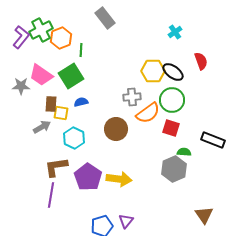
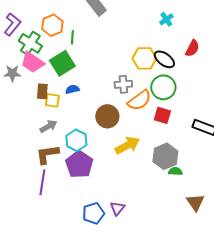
green cross: (41, 30) -> (30, 43), moved, turned -30
red semicircle: (201, 61) -> (192, 48), turned 48
gray arrow: (42, 127) -> (48, 126), moved
cyan hexagon: (74, 138) -> (76, 140), moved
green semicircle: (184, 152) -> (175, 171), moved
yellow arrow: (119, 179) -> (127, 145), moved, turned -35

